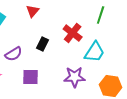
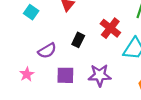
purple star: (75, 77) -> (100, 75), moved

